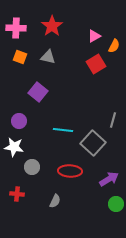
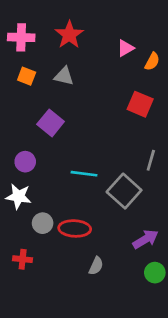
red square: (96, 64) -> (140, 104), moved, turned -36
red ellipse: (70, 171) -> (75, 228), moved
gray semicircle: (55, 201) -> (96, 266), moved

